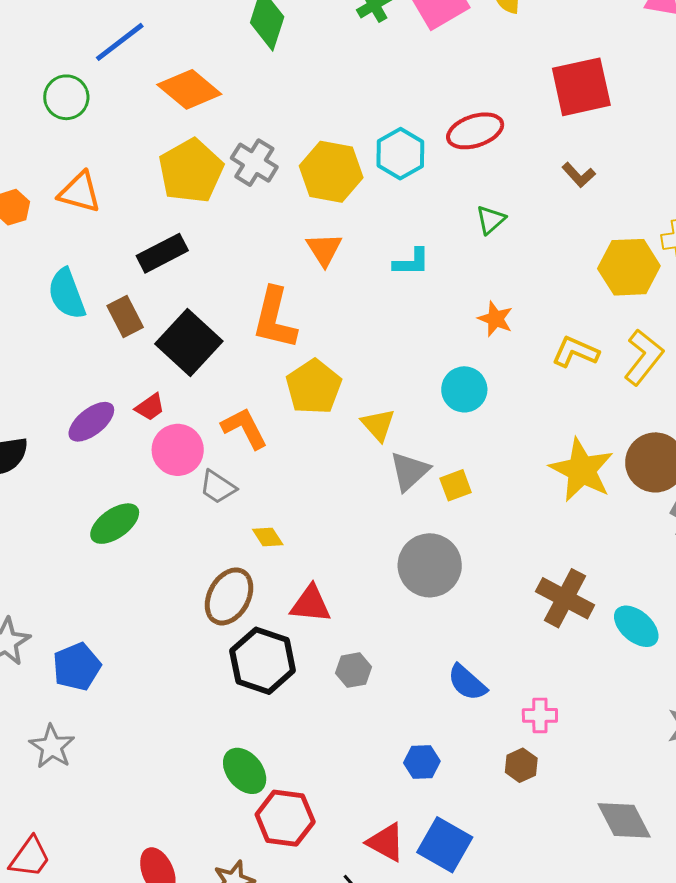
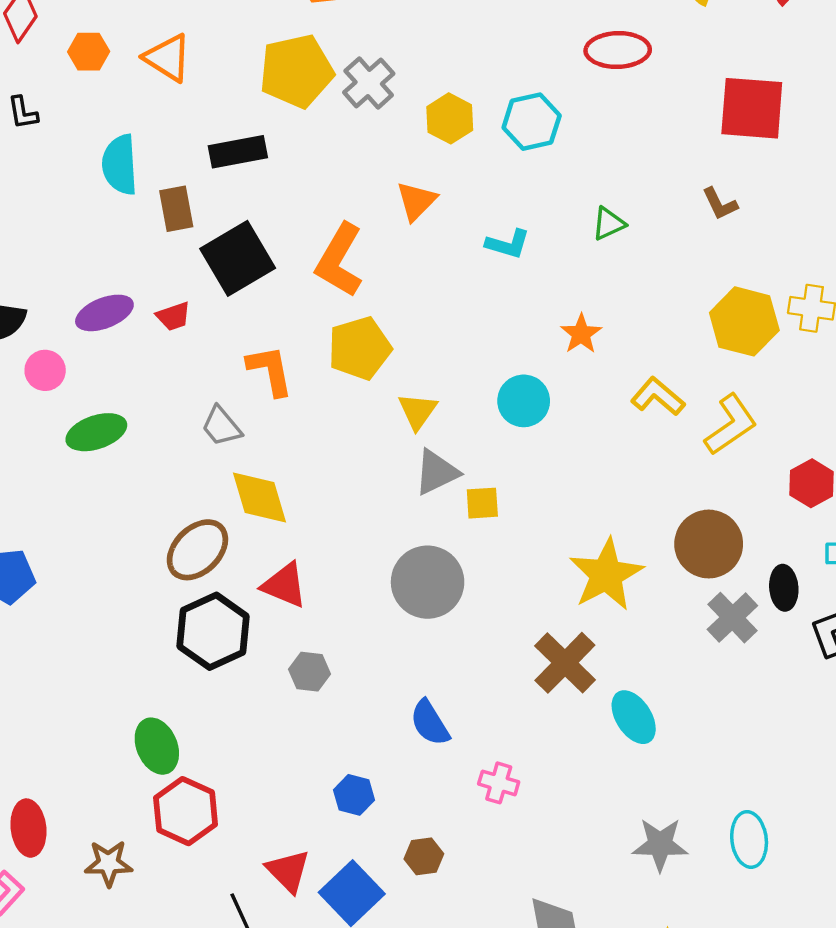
red ellipse: (475, 131) -> (618, 50), moved
yellow hexagon: (331, 172) -> (450, 118), size x0.7
pink circle: (178, 450) -> (45, 370), moved, size x0.7
yellow star: (582, 470) -> (606, 575), moved
yellow diamond: (268, 537) -> (259, 497), size x1.8
brown hexagon: (521, 765) -> (424, 856), moved

